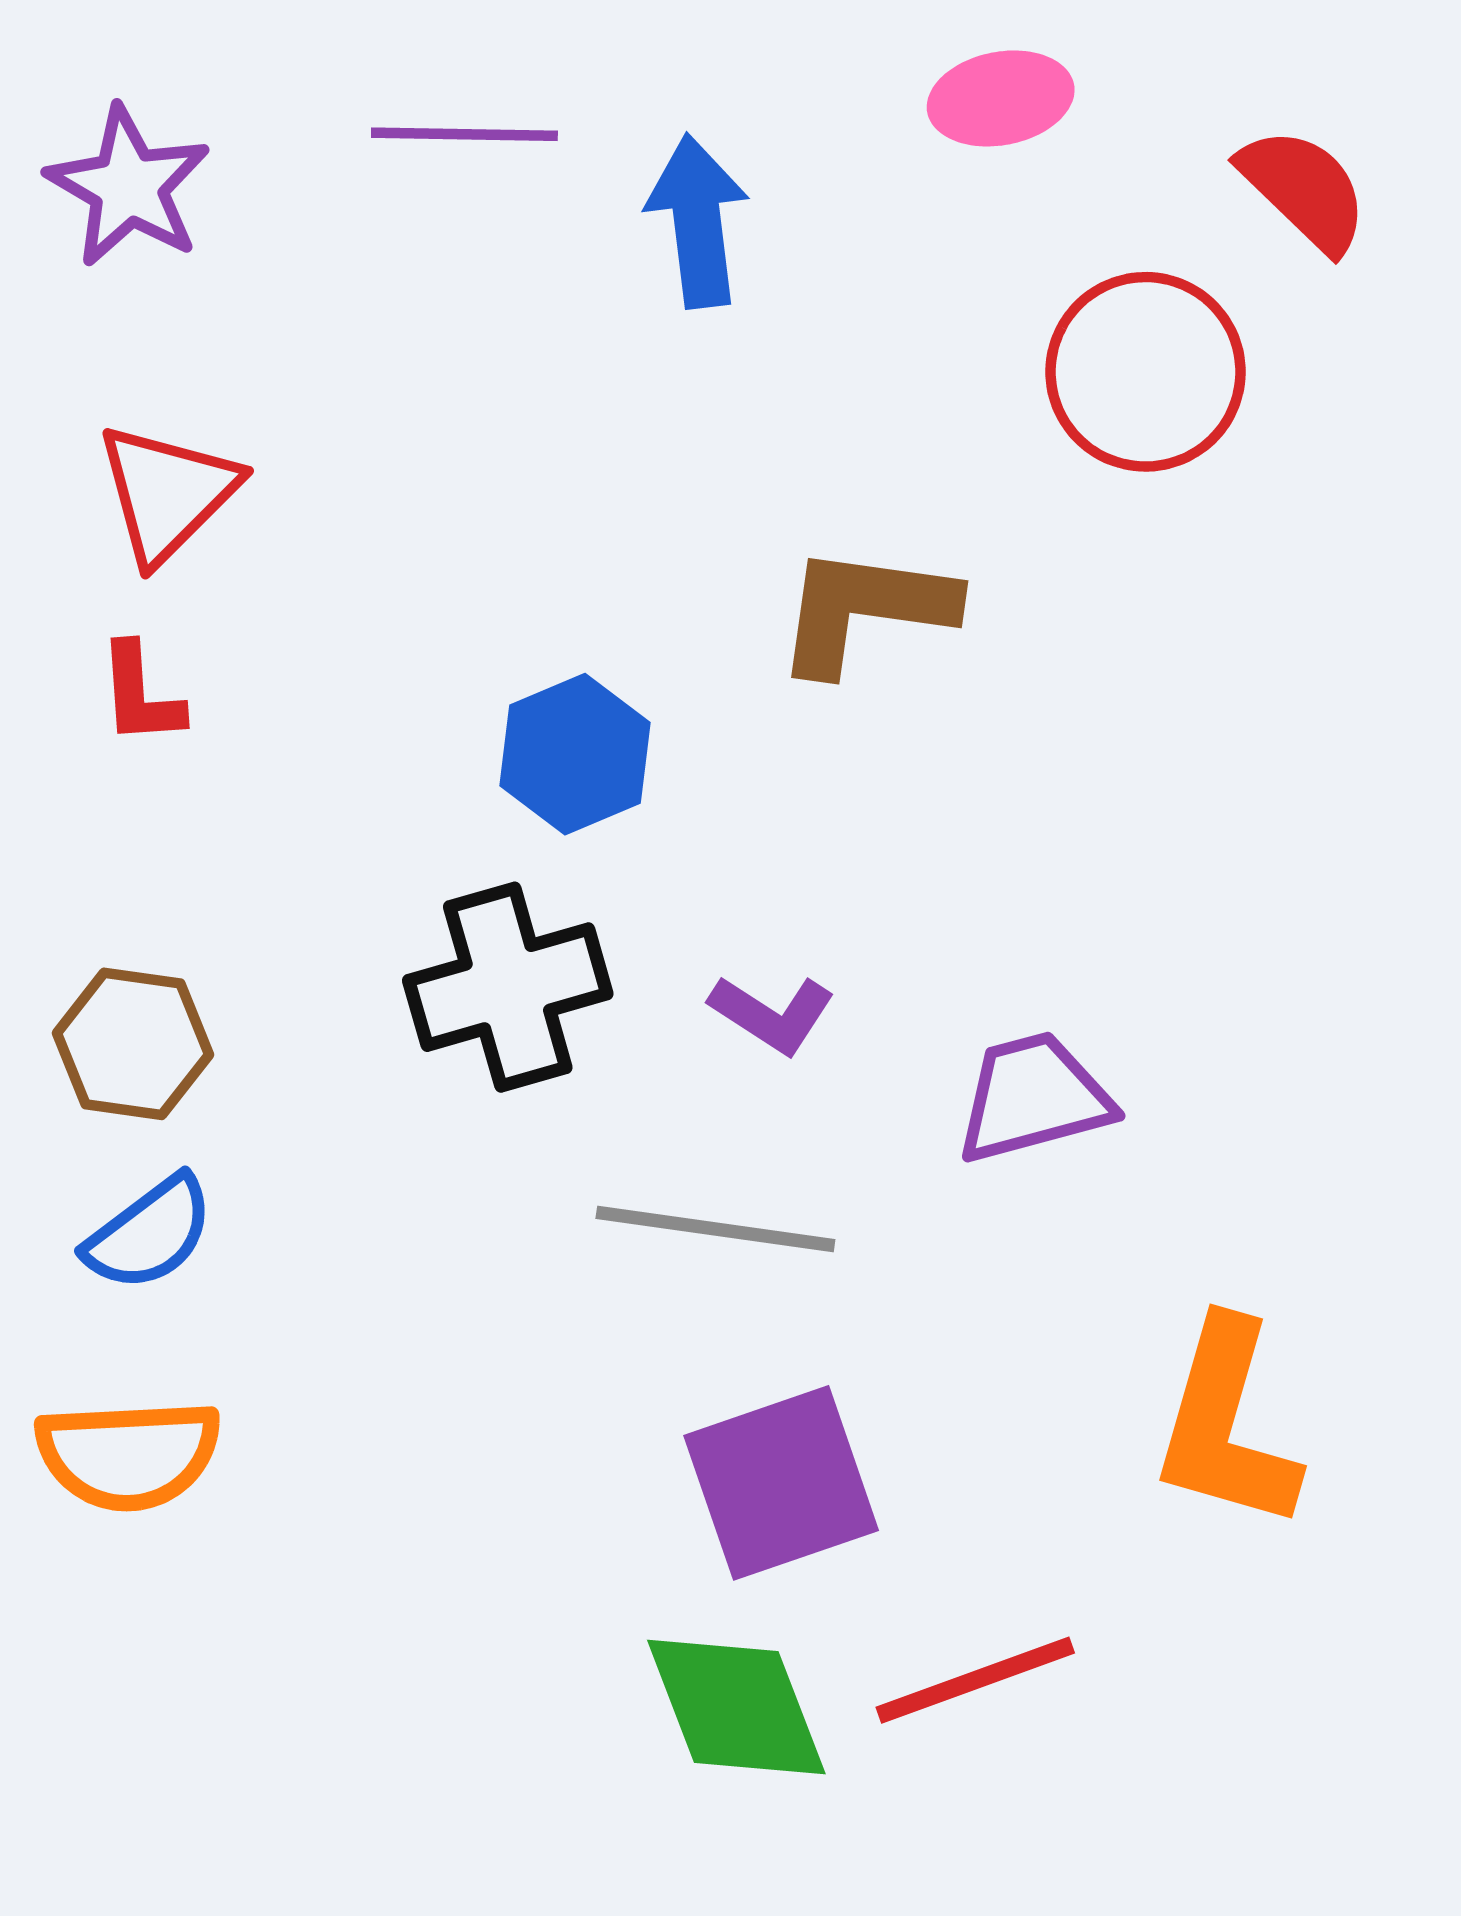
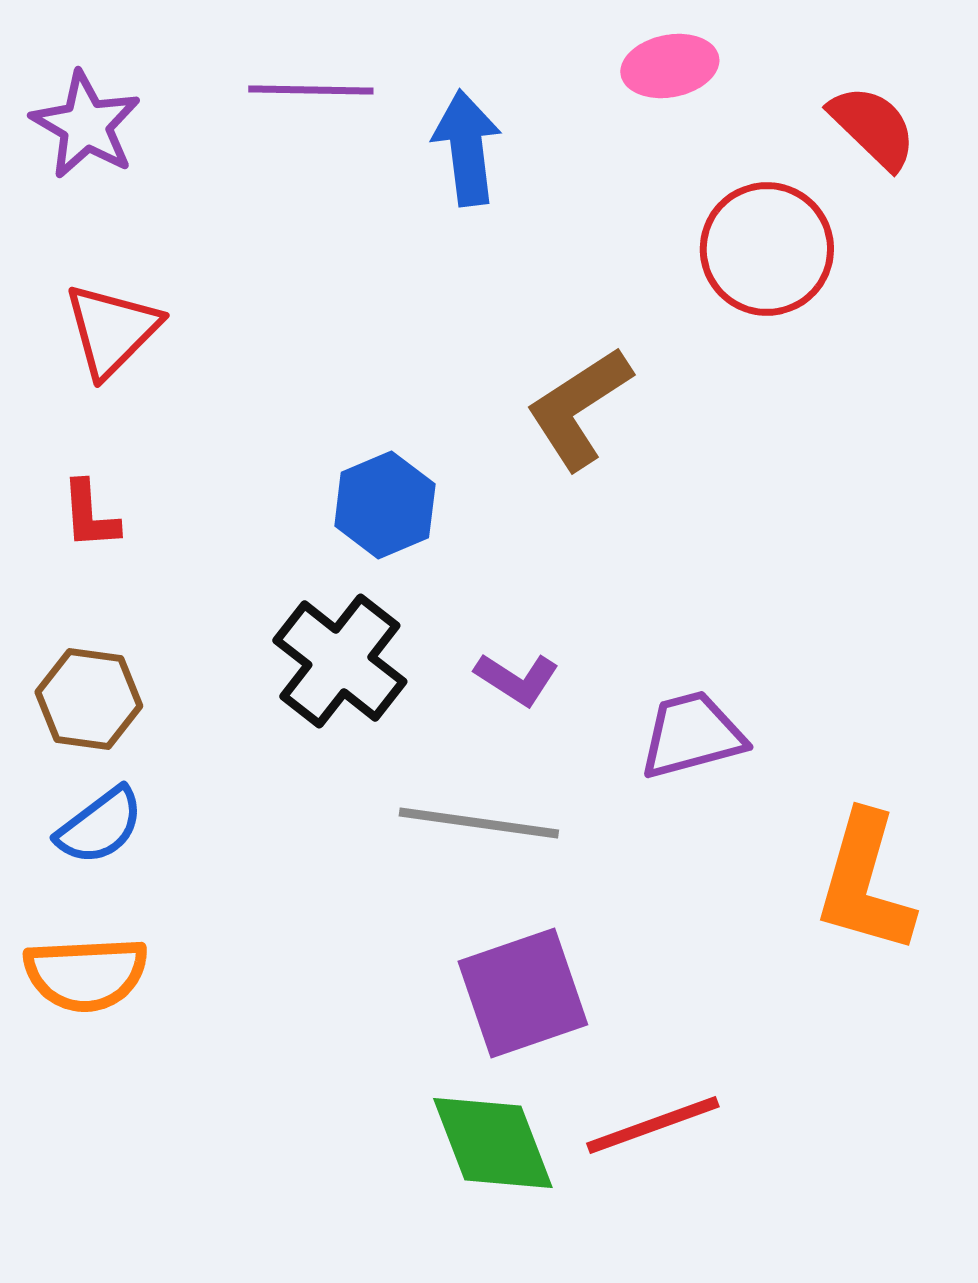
brown L-shape: (865, 609) -> (579, 408), turned -41
red L-shape: (140, 694) -> (90, 515), moved
black cross: (508, 987) -> (340, 661), turned -36
orange L-shape: (1226, 1425) -> (865, 883), moved

